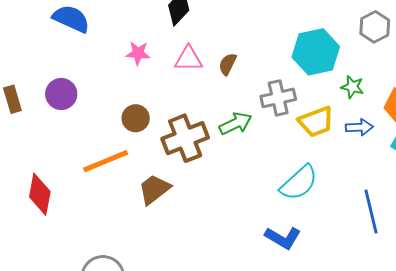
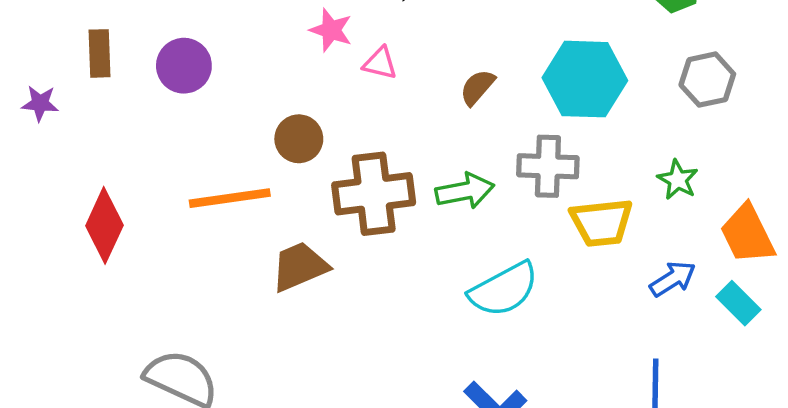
gray hexagon: (375, 27) -> (707, 80), moved
cyan hexagon: (316, 52) -> (585, 79), moved
pink triangle: (188, 59) -> (380, 63), moved, size x0.7
blue arrow: (359, 127) -> (673, 279), moved, turned -44
cyan semicircle: (299, 183) -> (504, 289), moved

